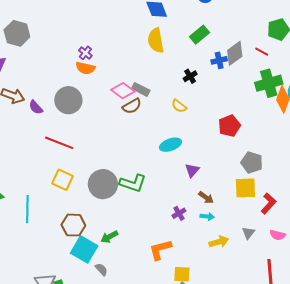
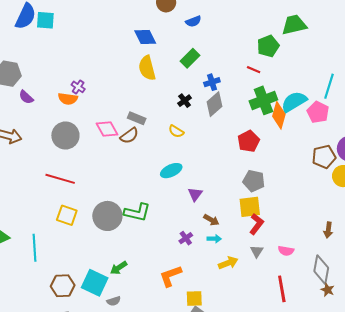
gray diamond: (235, 53) -> (214, 104), moved
orange semicircle: (85, 68) -> (68, 99), moved
pink diamond: (123, 91) -> (107, 129), moved, turned 30
purple semicircle: (36, 107) -> (26, 97), moved
red pentagon: (229, 126) -> (249, 141), moved
red L-shape: (268, 203) -> (256, 224), moved
brown hexagon: (73, 225) -> (63, 286), moved
gray semicircle: (101, 269) -> (114, 301), turned 120

